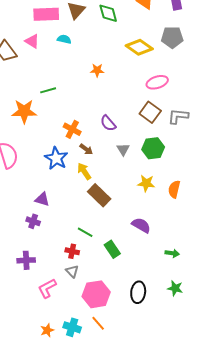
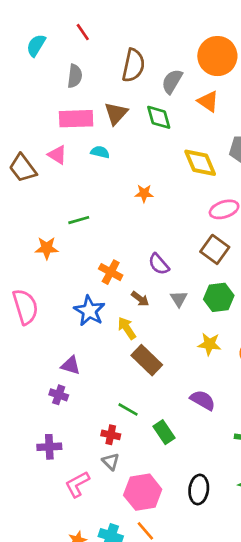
yellow diamond: (139, 47) -> (200, 163), turned 32
orange star: (24, 111) -> (47, 248), size x0.7
brown arrow: (86, 149) -> (140, 299), moved

